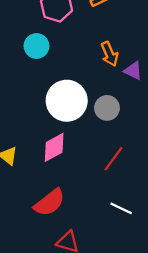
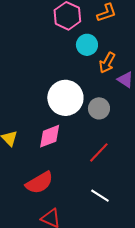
cyan circle: (36, 46) -> (87, 45), moved
orange arrow: (110, 54) -> (107, 63), turned 45

